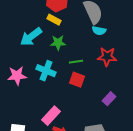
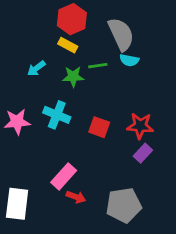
cyan arrow: (31, 37) -> (36, 68), size x0.6
red star: (107, 57) -> (140, 126), moved
green line: (76, 62) -> (98, 66), moved

